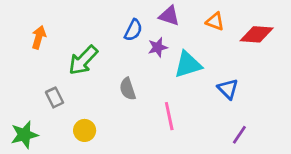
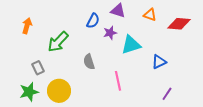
blue triangle: (228, 89) -> (159, 62), turned 49
yellow circle: (85, 130) -> (59, 91), size x1.5
green star: (24, 135) -> (29, 92), moved

